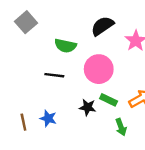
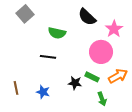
black semicircle: (102, 26) -> (87, 17), turned -102
pink circle: (99, 69) -> (101, 52), moved
brown line: (23, 122) -> (16, 88), moved

